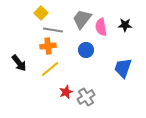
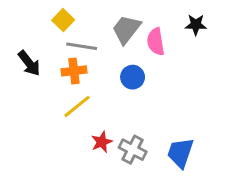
black star: (125, 25) -> (196, 25), moved
black arrow: (19, 63) -> (29, 63), moved
blue trapezoid: (123, 68) -> (180, 153), moved
gray cross: (86, 97) -> (133, 150), turned -30

